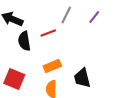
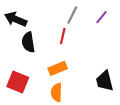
red line: (48, 33) -> (63, 36), moved, turned -56
black trapezoid: (82, 78) -> (105, 81), moved

